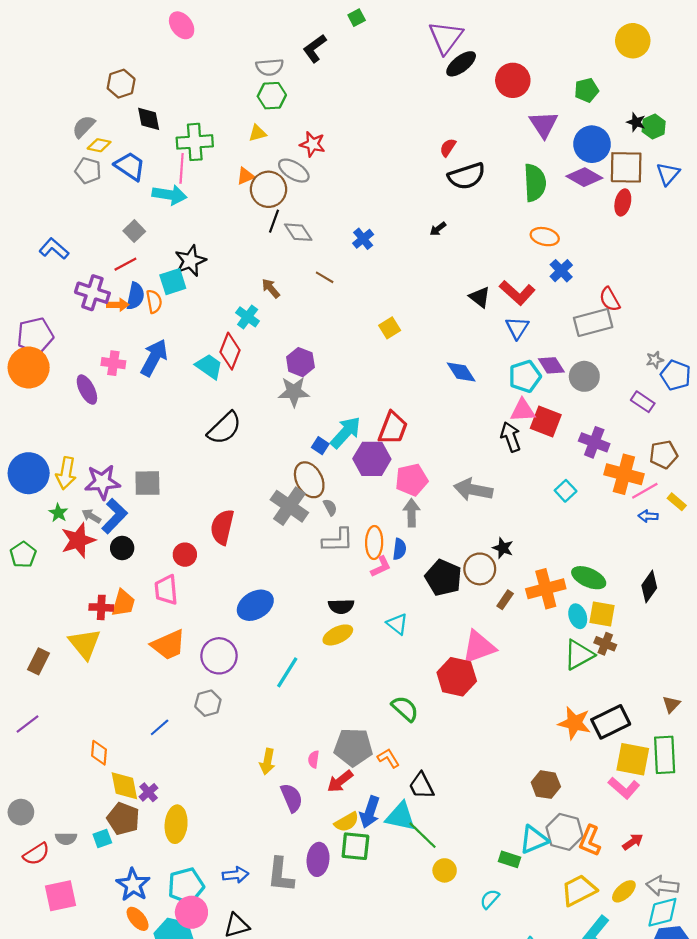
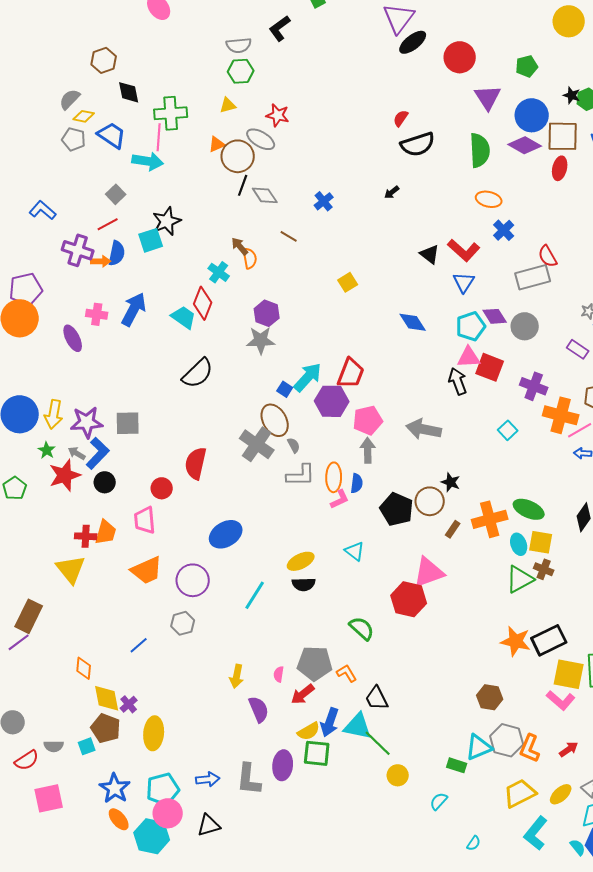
orange semicircle: (154, 302) -> (250, 258), moved
black semicircle: (341, 606) -> (304, 584), moved
brown rectangle: (39, 661) -> (29, 616), moved, size x1.4

